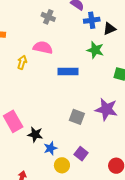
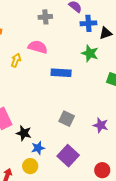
gray cross: (48, 17) -> (45, 17), turned -32
purple star: (106, 109) -> (101, 125), moved, size x0.7
purple square: (81, 154) -> (68, 156), size x1.5
yellow circle: (62, 165) -> (30, 166), moved

